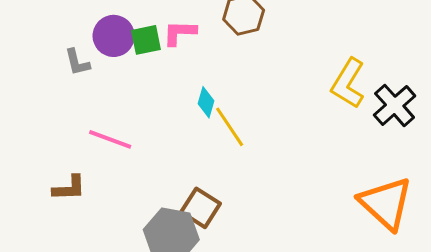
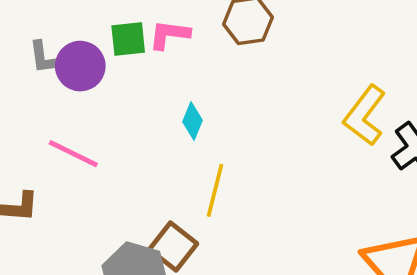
purple circle: (114, 36) -> (80, 66), moved
yellow line: (230, 127) -> (215, 190), moved, turned 42

